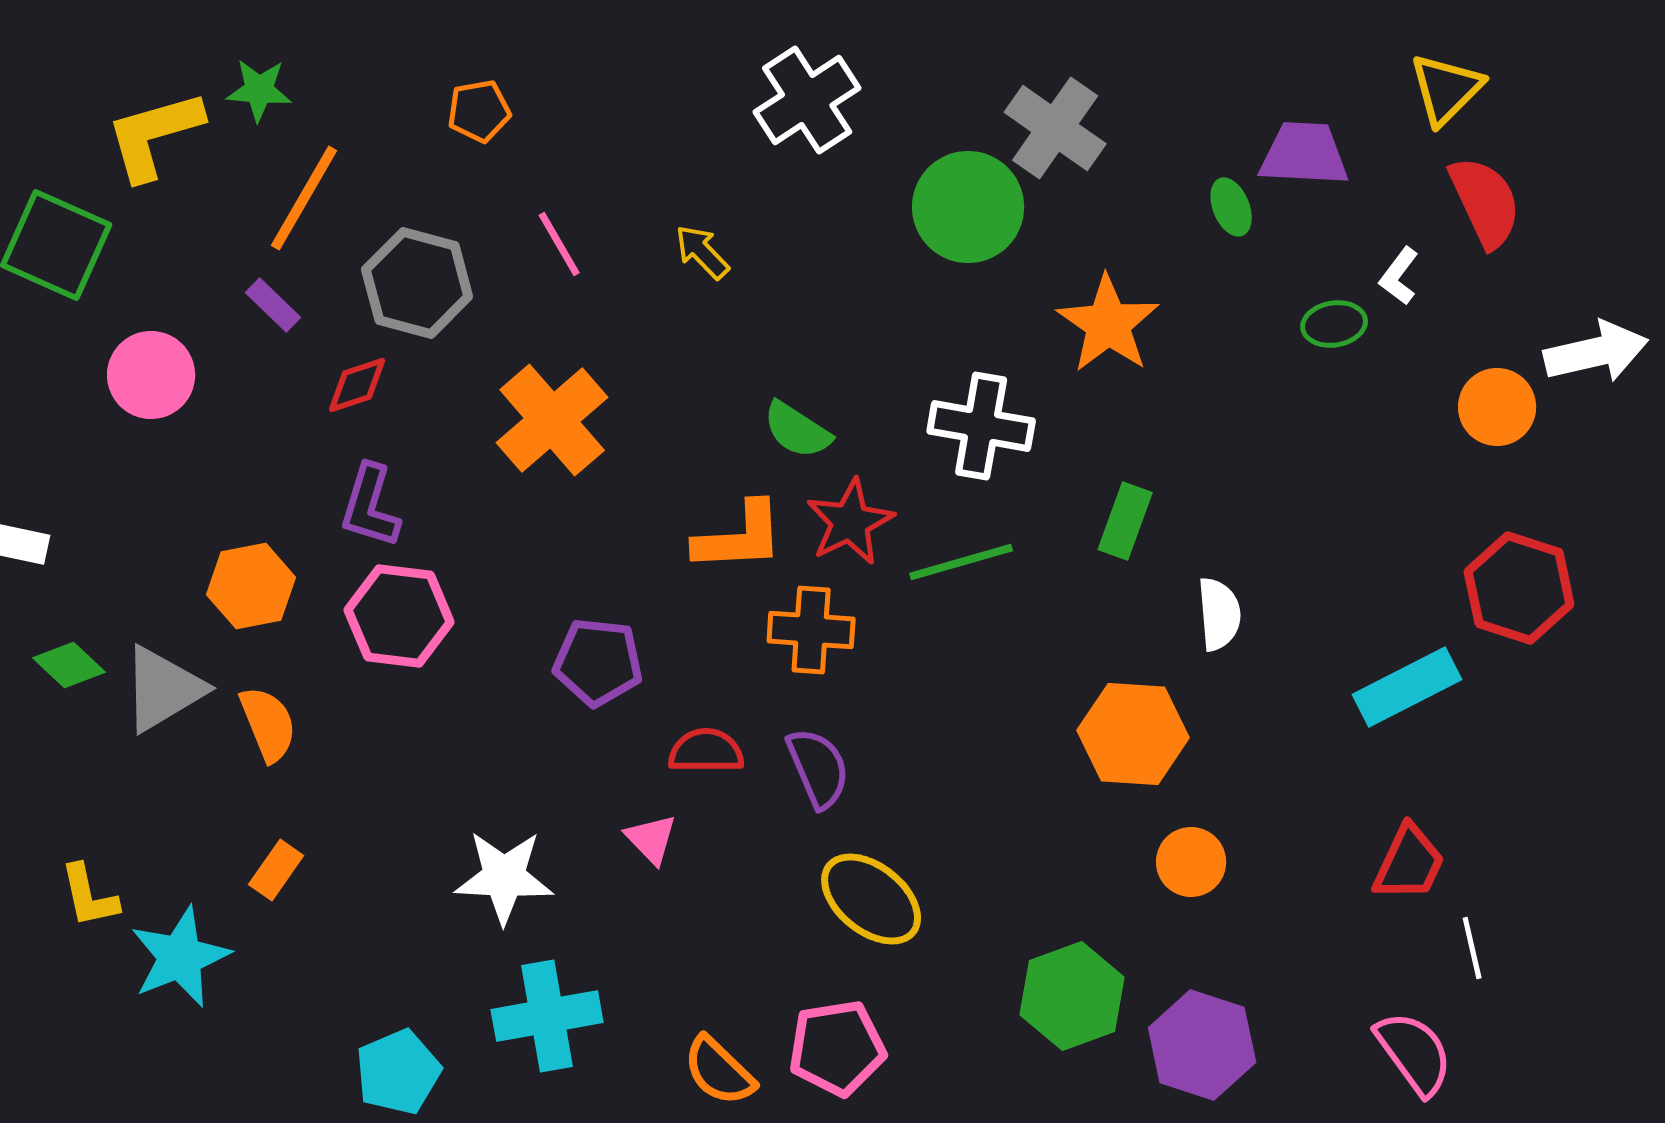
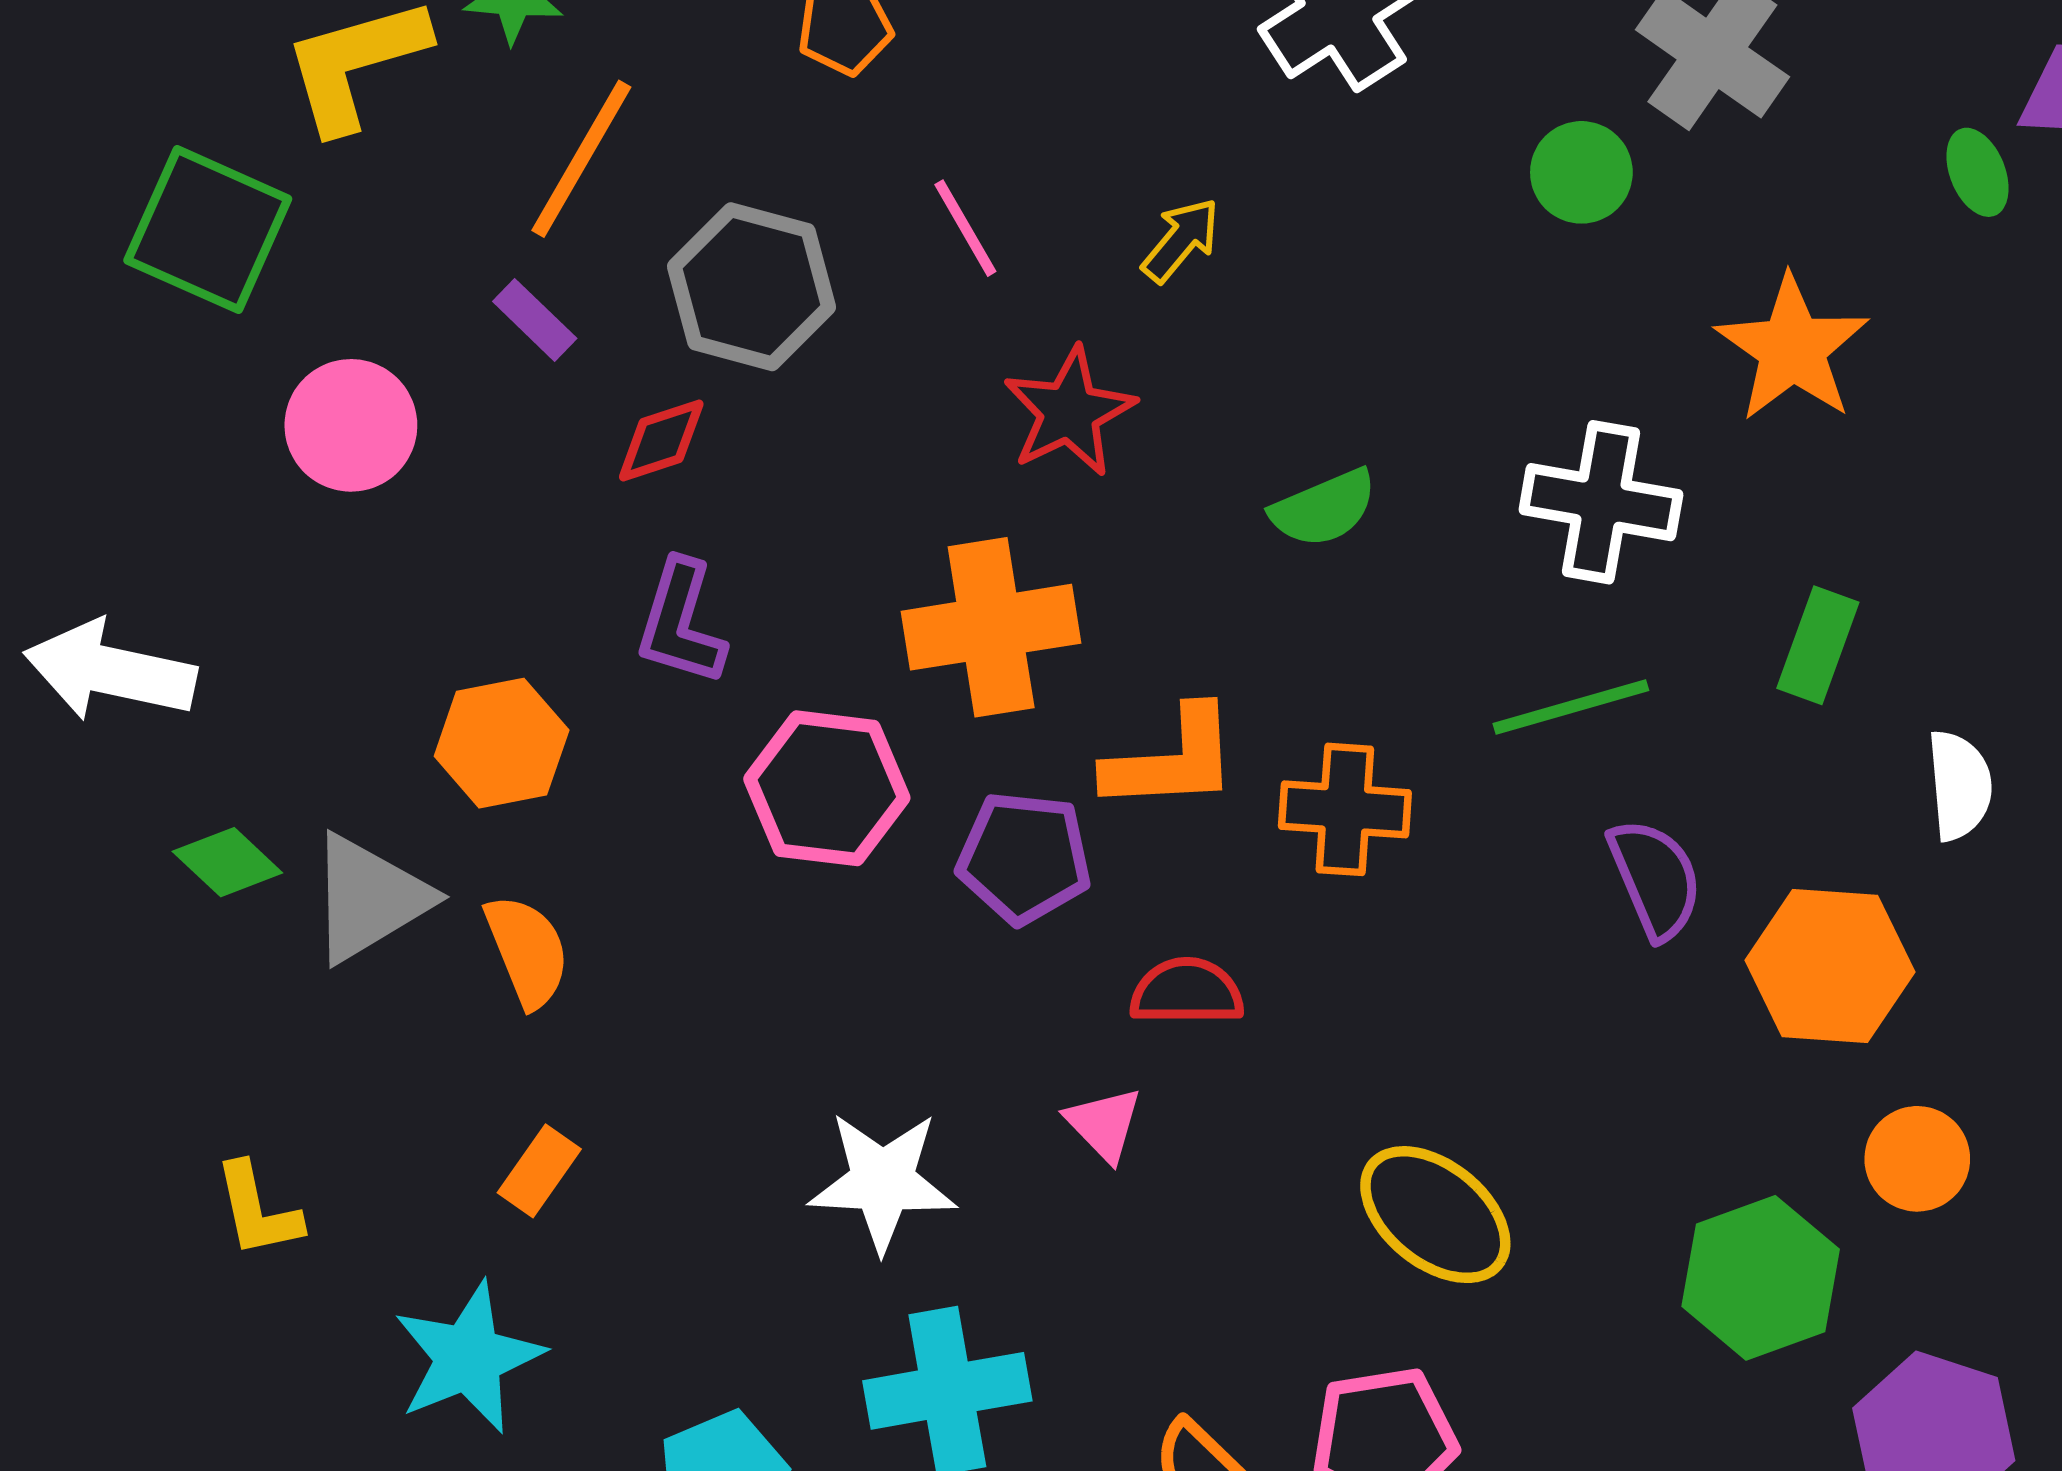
green circle: (968, 207) -> (1581, 172), size x0.6
yellow arrow: (702, 252) -> (1181, 240), turned 84
orange cross: (552, 420) -> (991, 627), moved, turned 32
green semicircle: (797, 430) -> (1324, 508), turned -56
red star: (850, 522) -> (1069, 412), moved
orange L-shape: (739, 537) -> (1172, 760), moved
pink hexagon: (399, 616) -> (827, 788), moved
purple semicircle: (818, 768) -> (1655, 879), moved
cyan star: (180, 957) -> (468, 1358), moved
green hexagon: (1072, 996) -> (1761, 1278), moved

